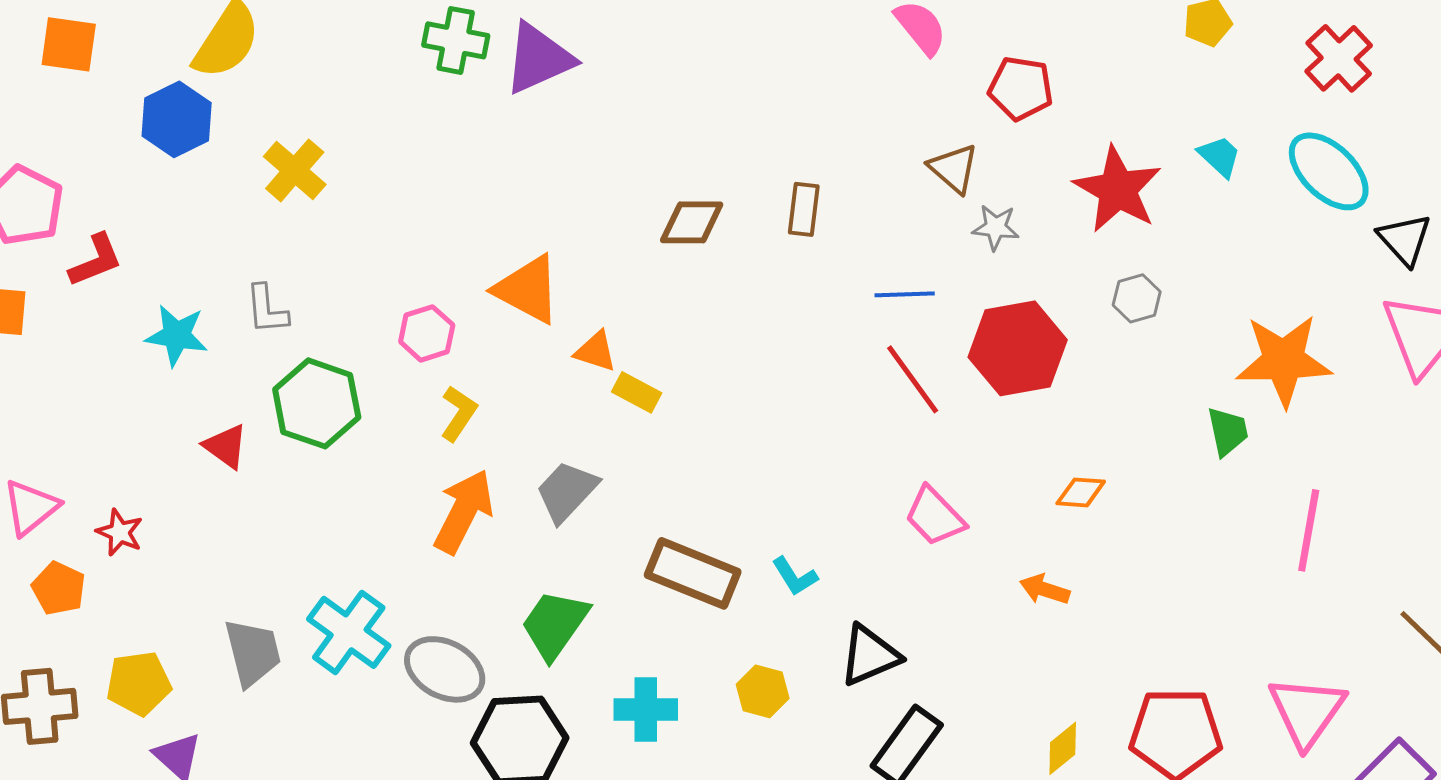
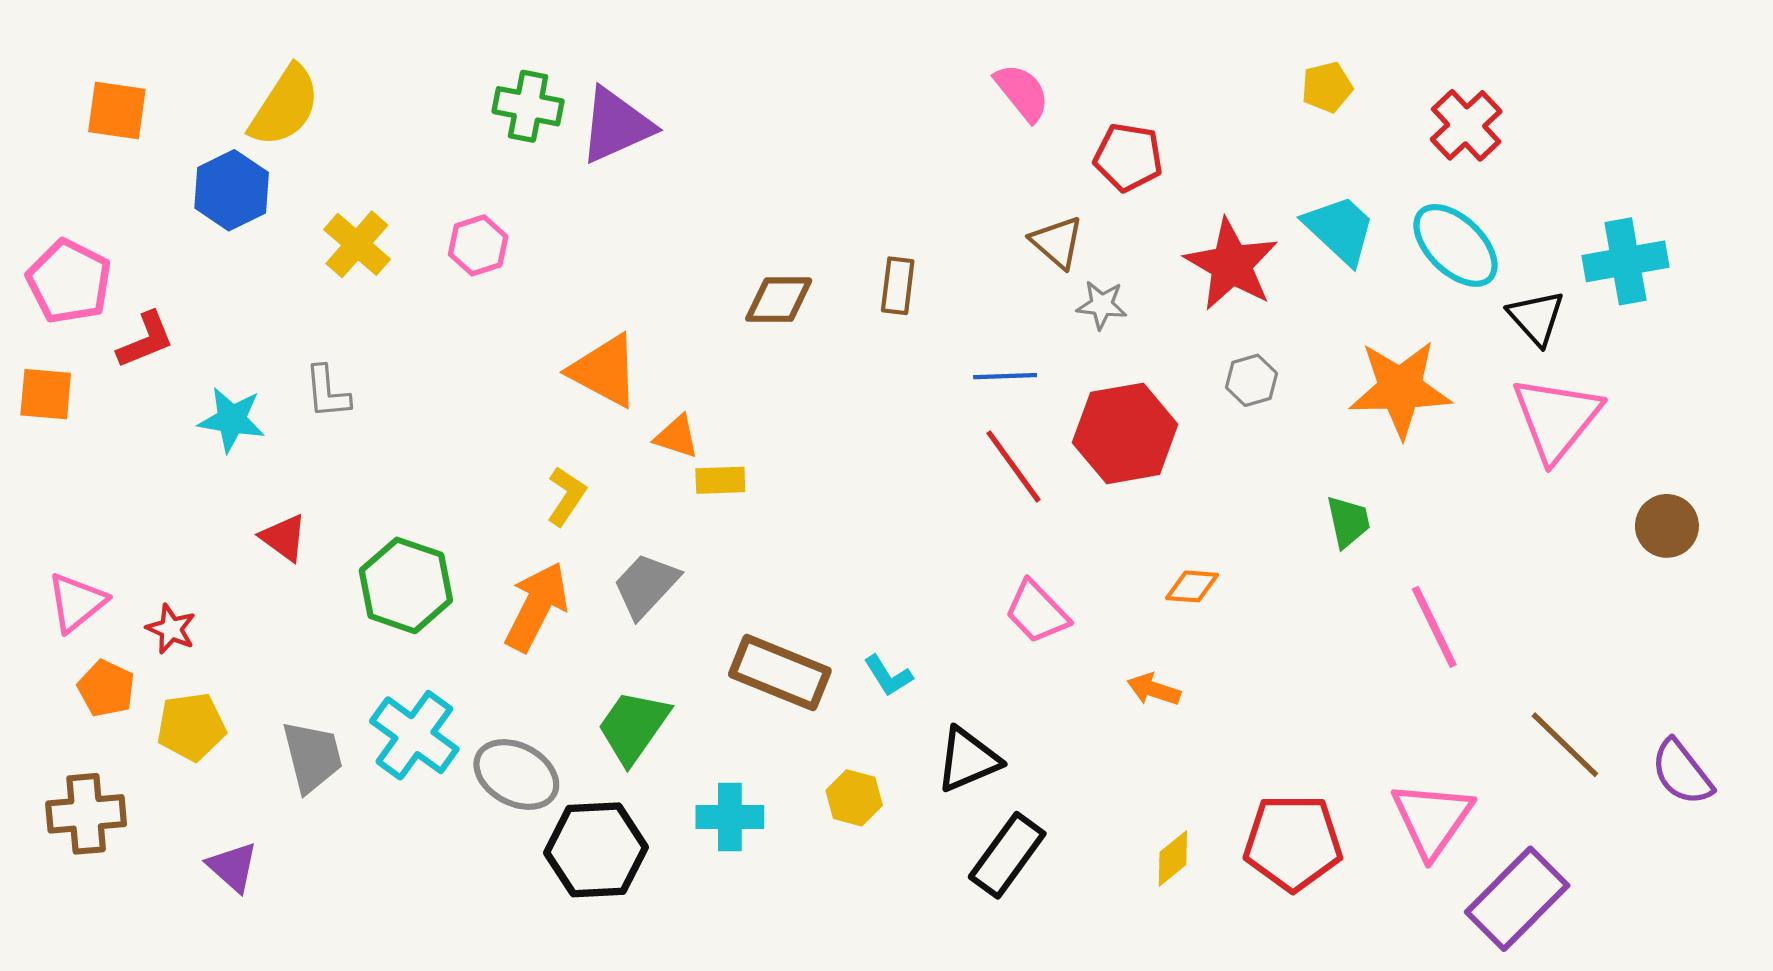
cyan trapezoid: (1220, 156) -> (1340, 229), size x1.6
pink hexagon: (427, 333) -> (478, 245), moved
orange star: (1284, 360) -> (1400, 389), moved
yellow rectangle: (637, 392) -> (720, 480), turned -30
green hexagon: (317, 403) -> (406, 585), moved
yellow L-shape: (459, 413) -> (566, 496), moved
pink line: (1309, 530) -> (1434, 627), turned -36
yellow pentagon: (139, 683) -> (191, 727), moved

